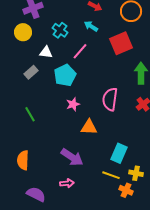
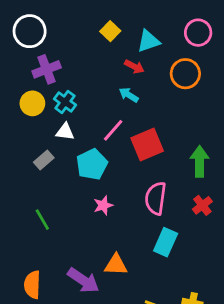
cyan cross: (60, 30) -> (65, 102), moved
red square: (121, 43) -> (147, 144), moved
orange triangle: (89, 127) -> (116, 265), moved
cyan rectangle: (119, 153) -> (166, 242), moved
purple arrow: (72, 157) -> (83, 280), moved

